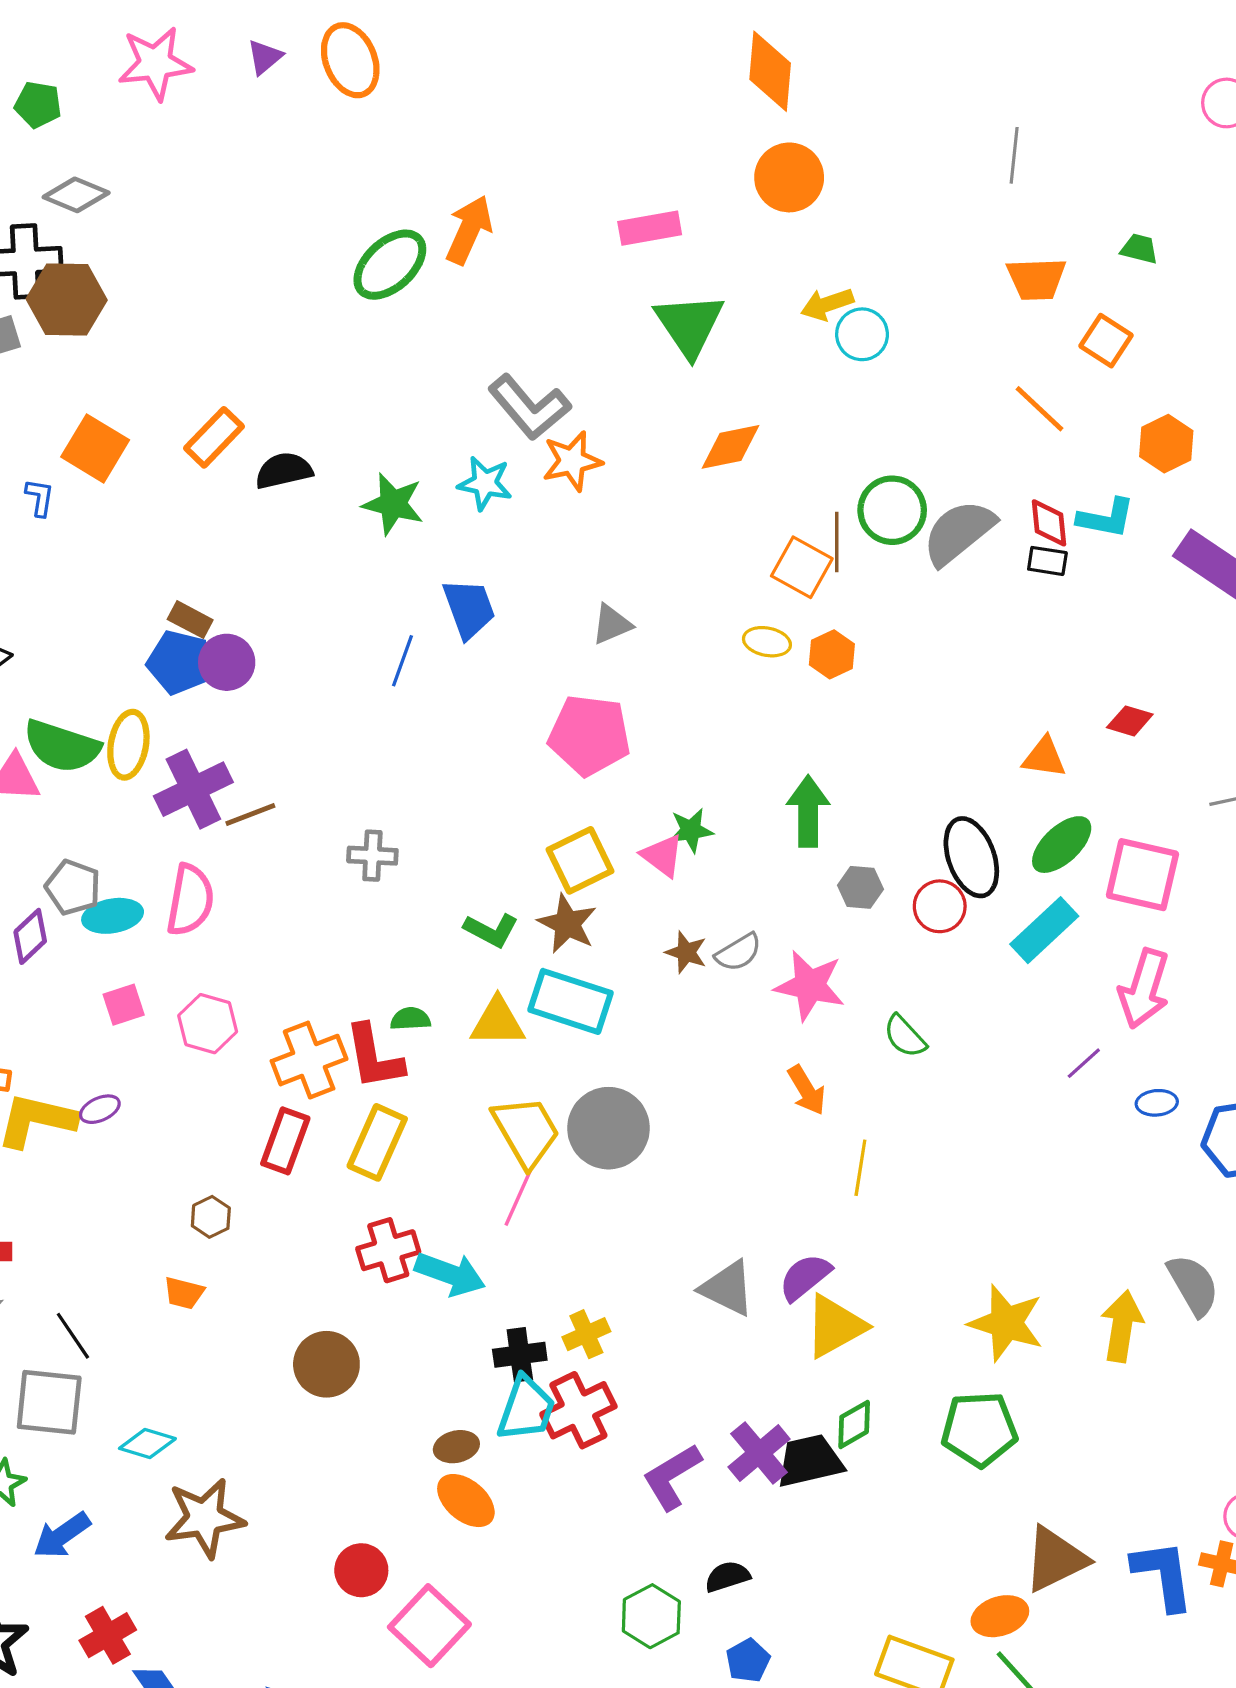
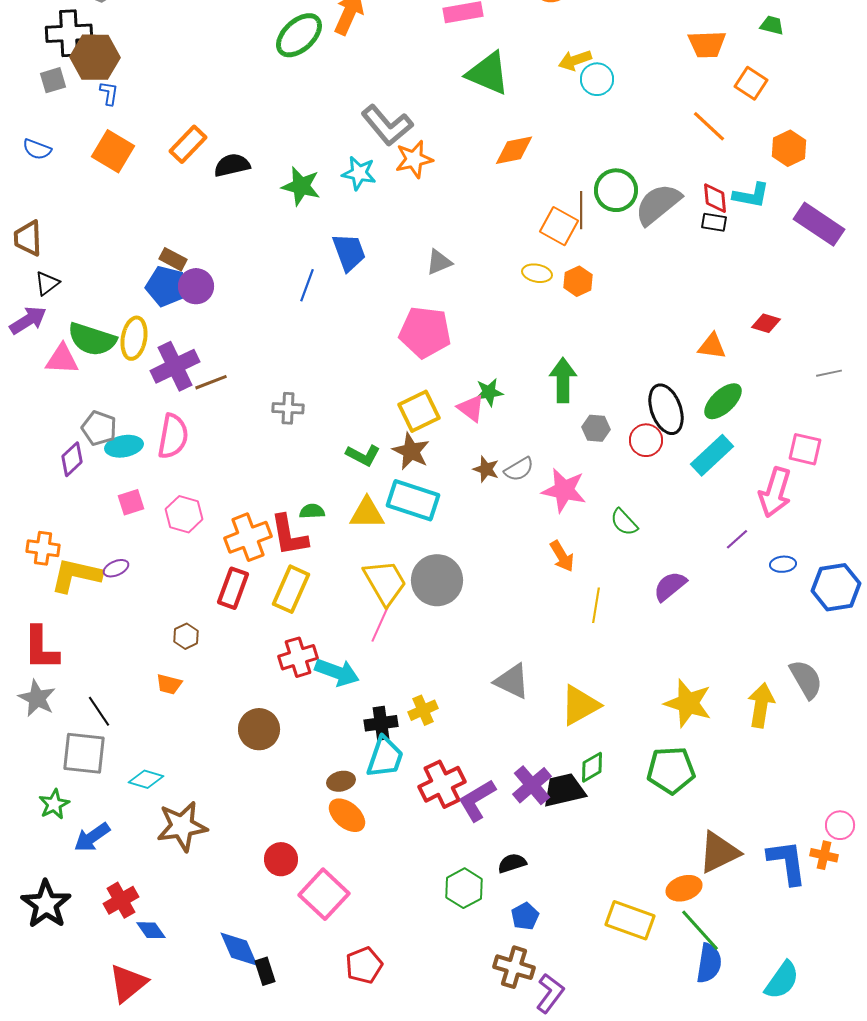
green triangle: (689, 325) -> (488, 73), turned -33
blue L-shape: (40, 498) -> (109, 93), moved
pink square: (1142, 875) -> (805, 449), moved, size x0.7
purple semicircle: (805, 1277) -> (670, 586), moved
red cross: (578, 1410) -> (442, 784), moved

